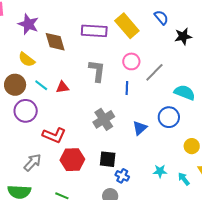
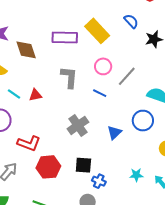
blue line: (127, 88) -> (100, 93), turned -64

